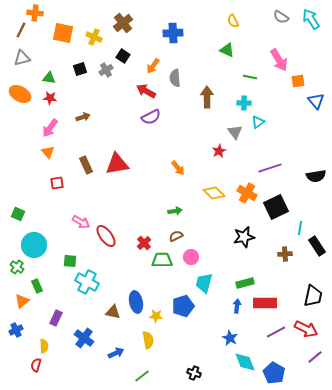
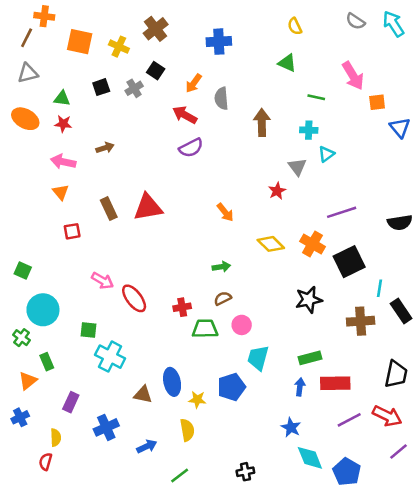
pink arrow: (50, 128) -> (63, 162), turned 66
red cross: (144, 243) -> (182, 307), turned 32
brown cross: (285, 254) -> (361, 321), size x1.5
blue cross: (84, 338) -> (106, 427), turned 30
black cross: (194, 373) -> (245, 472), turned -32

